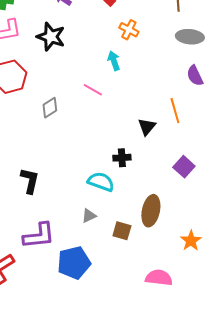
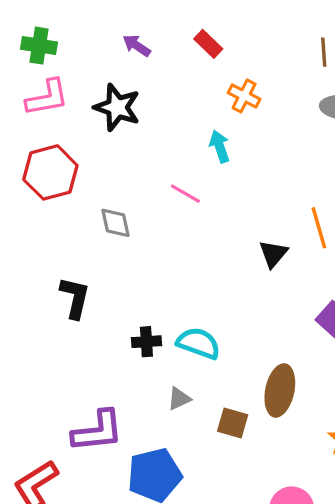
gray diamond: (50, 108) -> (116, 223), turned -70
black cross: (122, 158) -> (146, 342), moved
black L-shape: (30, 181) -> (75, 298), moved

